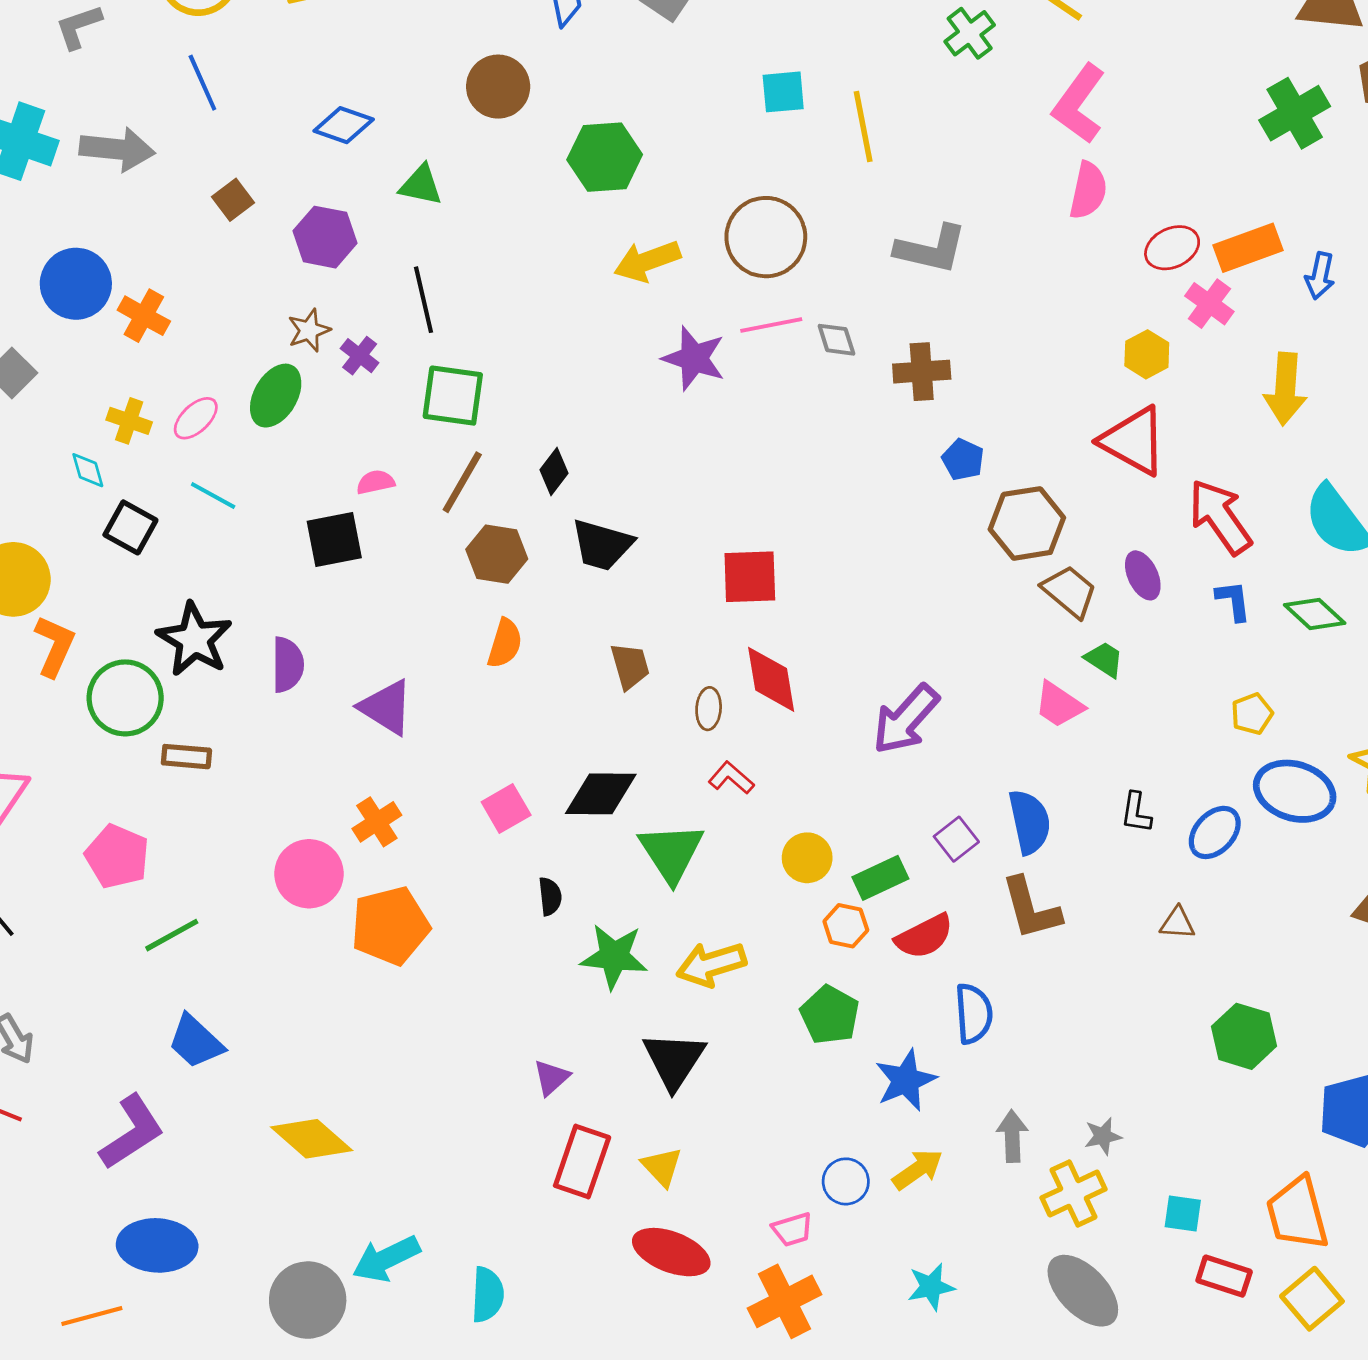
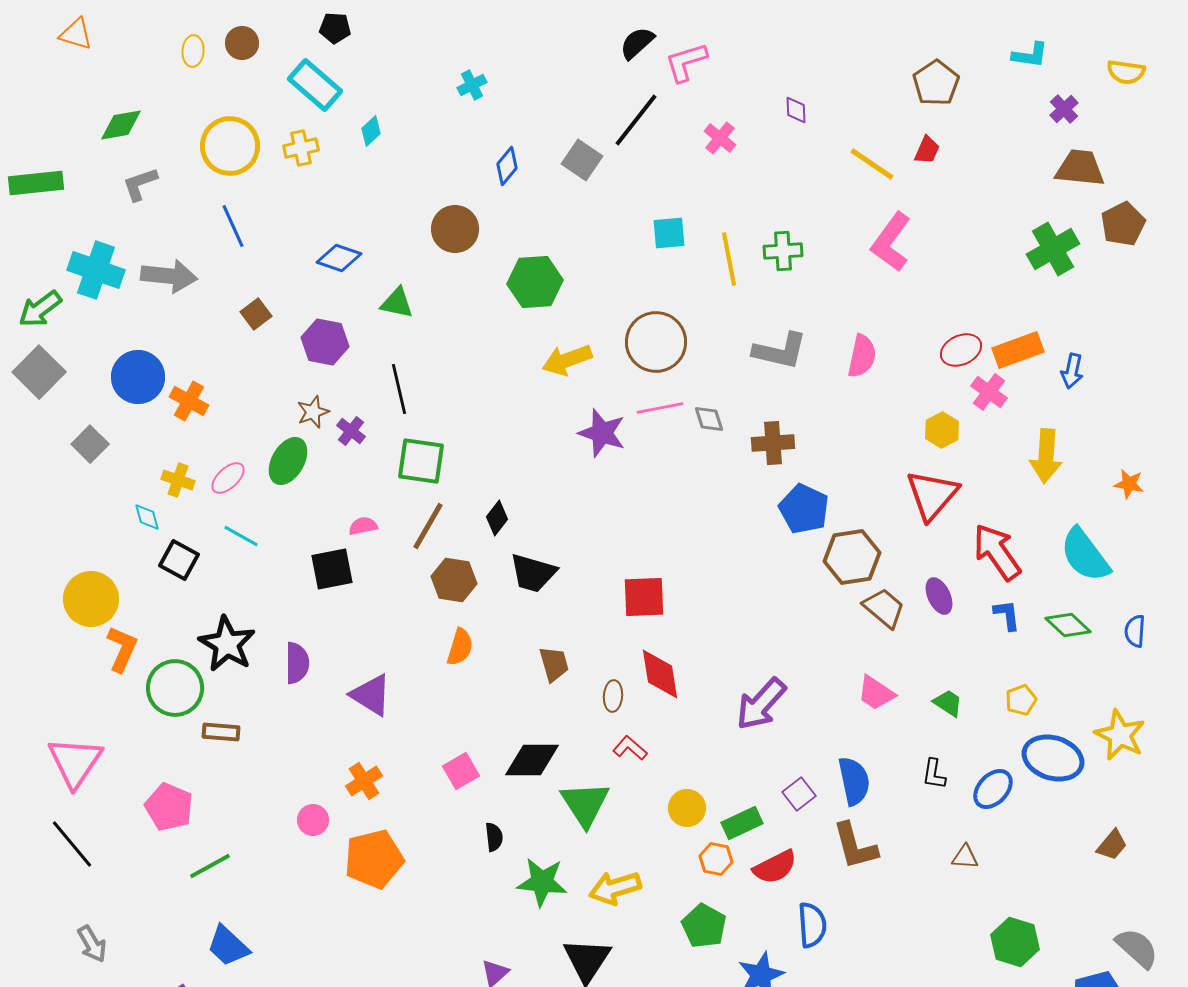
green cross: (970, 33) -> (783, 251), moved, turned 33
pink semicircle: (1088, 190) -> (862, 356), moved
red triangle: (1133, 441) -> (932, 495), turned 42
blue pentagon: (963, 460) -> (804, 509), size x1.6
green trapezoid: (1104, 659) -> (948, 703), moved
pink circle: (309, 874) -> (313, 820), size x0.6

